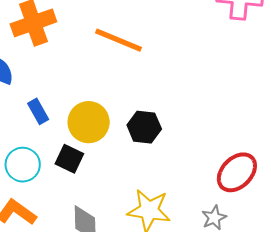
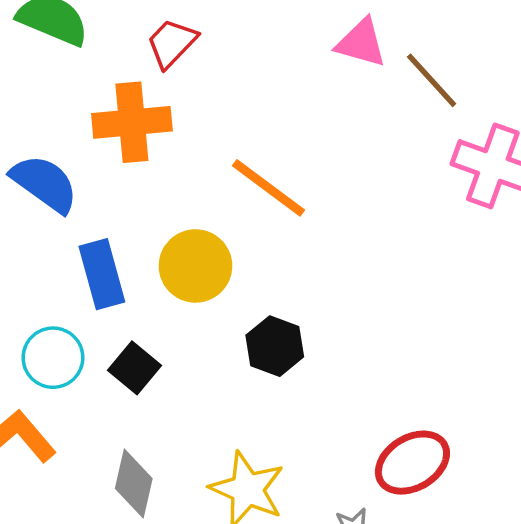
blue rectangle: (38, 111) -> (102, 274), size x1.5
yellow circle: (89, 122) -> (195, 266), moved

